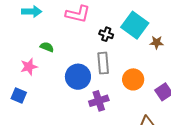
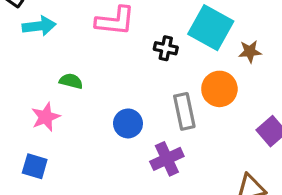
gray rectangle: (103, 63) -> (184, 111), moved
blue circle: (78, 77) -> (128, 123), size x0.7
orange circle: (133, 79) -> (219, 89), moved

